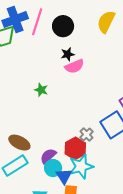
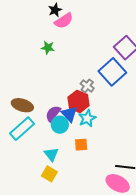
green star: (41, 90) -> (48, 48), moved
cyan star: (81, 166) -> (87, 118), size x0.7
blue triangle: (64, 176) -> (69, 114), moved

